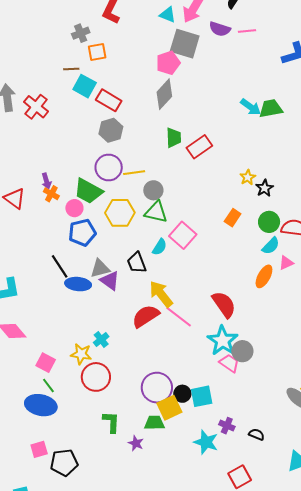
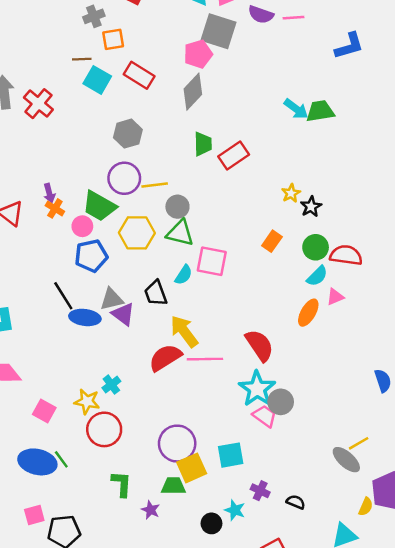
red rectangle: (109, 100) -> (139, 75), moved
pink square: (183, 235) -> (212, 261), turned -32
pink line: (179, 317) -> (205, 359), turned -40
green line: (48, 385) -> (61, 459), moved
black circle: (182, 394) -> (211, 523), moved
cyan star: (206, 442) -> (235, 510), size x0.7

